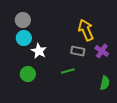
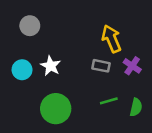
cyan circle: (24, 38) -> (22, 70), moved
green line: (68, 71) -> (109, 101), moved
green circle: (28, 74) -> (56, 109), moved, size x1.5

